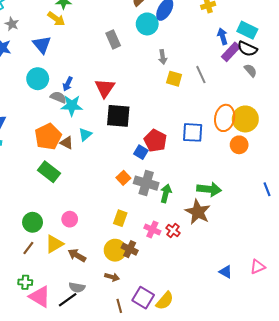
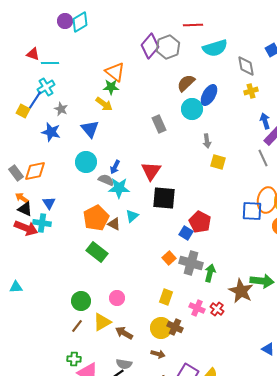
gray line: (201, 75) -> (263, 158), moved
blue square: (193, 132) -> (252, 211), moved
green arrow: (209, 189) -> (262, 281), moved

